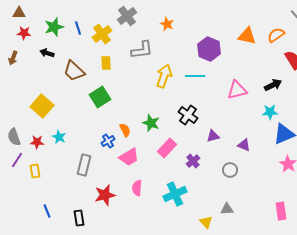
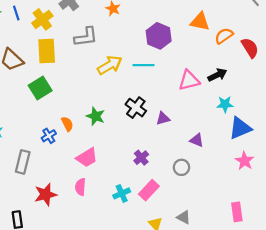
orange semicircle: (276, 35) -> (224, 36), moved
yellow rectangle: (106, 63) -> (47, 51), size x1.6
yellow arrow: (164, 76) -> (110, 65), turned 40
black arrow: (273, 85) -> (217, 75), moved
purple triangle: (213, 136) -> (163, 118), moved
pink rectangle: (167, 148) -> (149, 190), moved
pink trapezoid: (129, 157) -> (87, 158), moved
cyan cross: (175, 194) -> (122, 193), size x0.7
gray triangle: (227, 209) -> (184, 217), moved, turned 32

